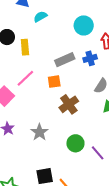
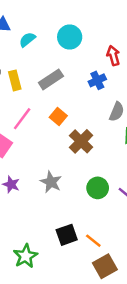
cyan circle: (84, 25) -> (70, 37), moved
gray rectangle: (65, 60) -> (51, 79), moved
orange square: (54, 82) -> (58, 117), turned -32

